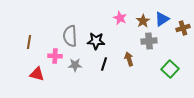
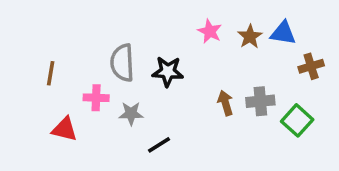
blue triangle: (162, 19) -> (283, 33), turned 42
brown cross: (183, 28) -> (311, 66), moved
gray cross: (149, 41) -> (260, 101), moved
black line: (104, 64) -> (159, 145), moved, turned 40

